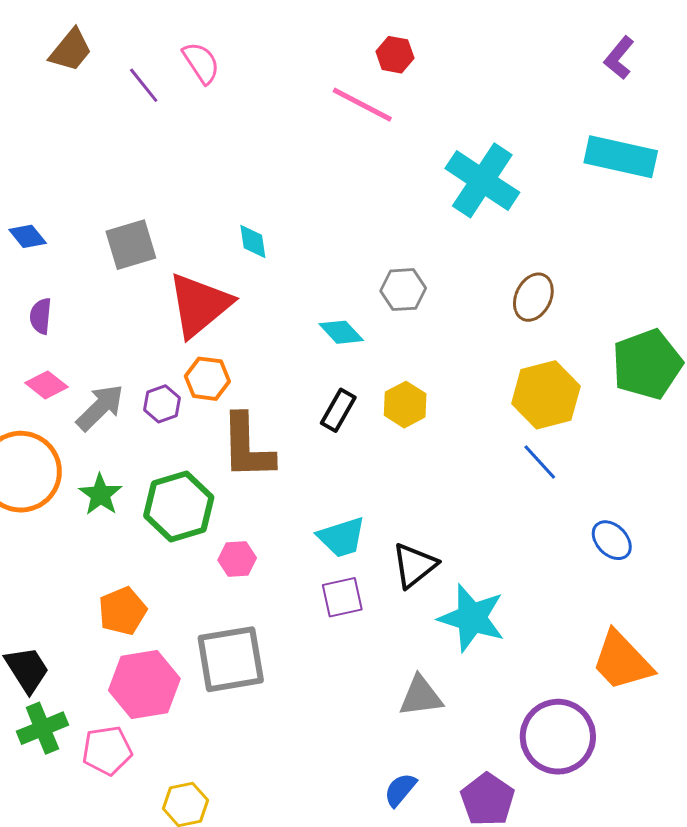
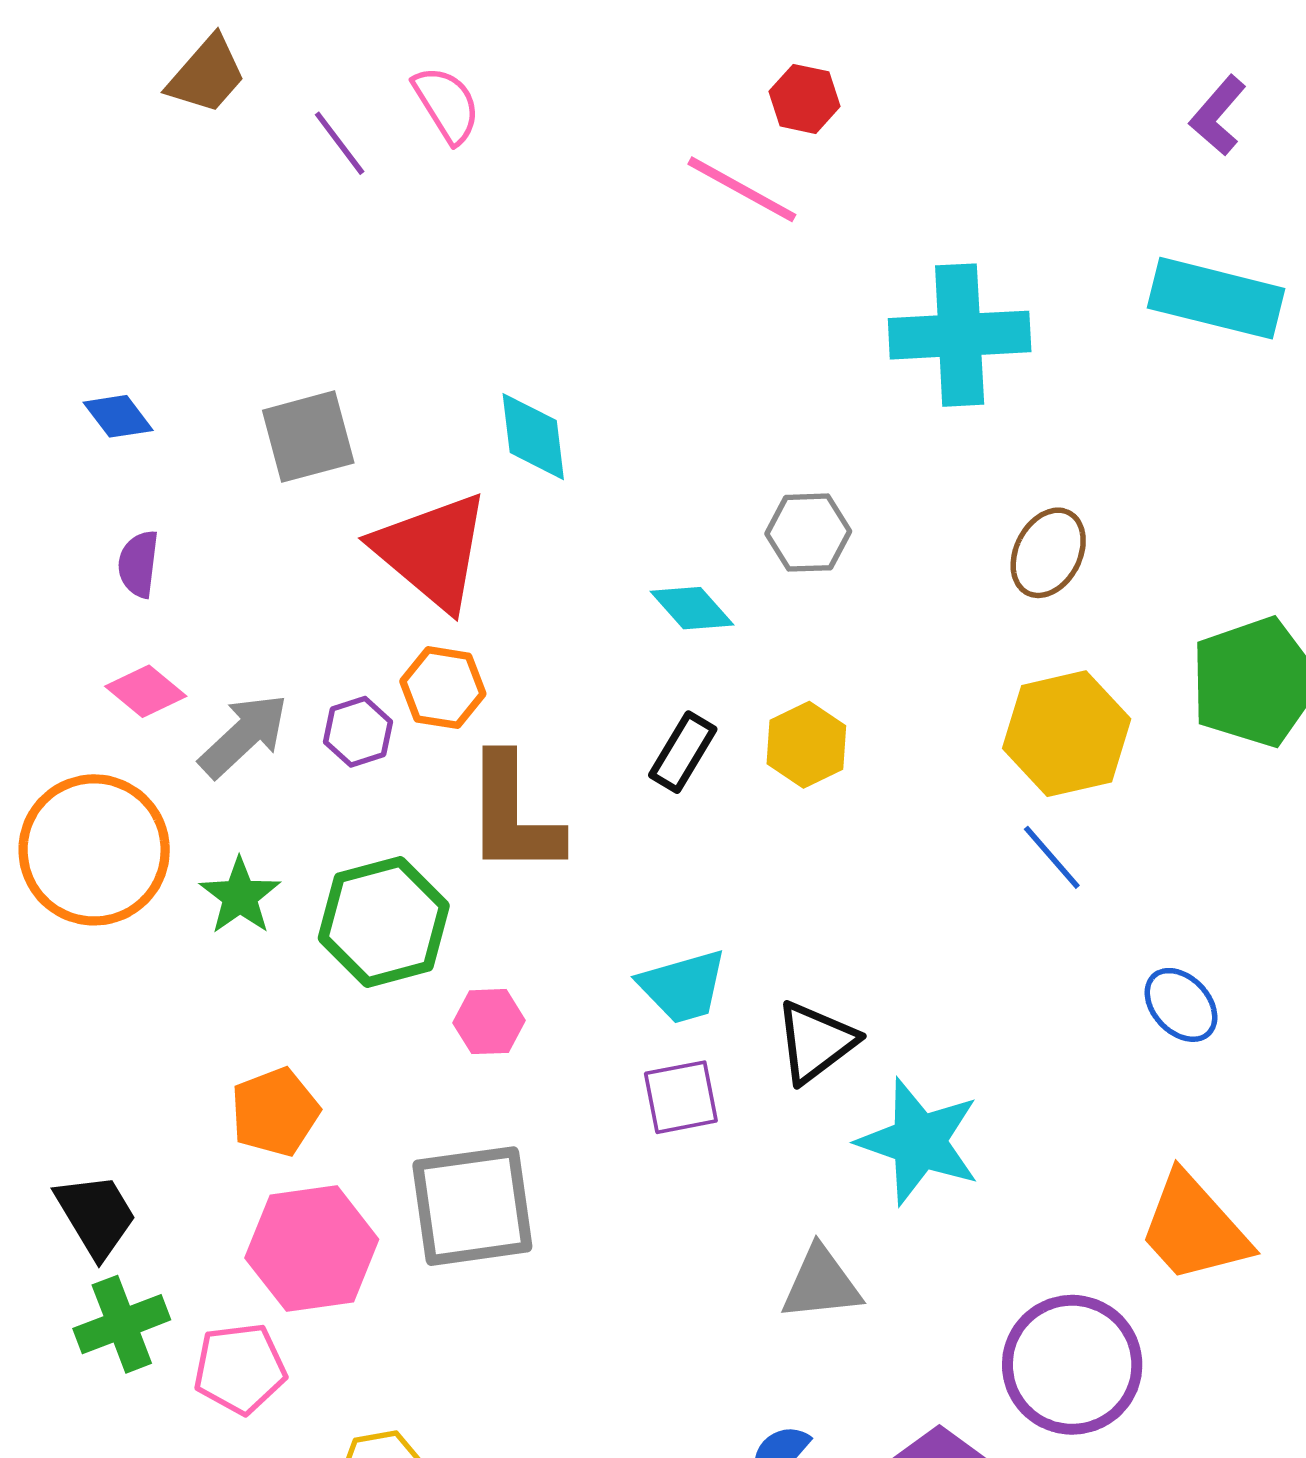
cyan cross: (482, 180) -> (960, 335), turned -38
cyan diamond: (253, 241) -> (533, 437), size x1.4
red triangle: (199, 305) -> (432, 551), turned -42

